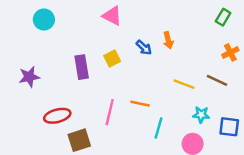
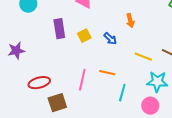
blue arrow: (144, 48) -> (110, 39), moved
purple rectangle: (82, 67) -> (59, 29), moved
cyan star: (201, 115) -> (157, 82), size x1.5

